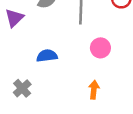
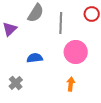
pink circle: (100, 48) -> (76, 52), size x1.5

